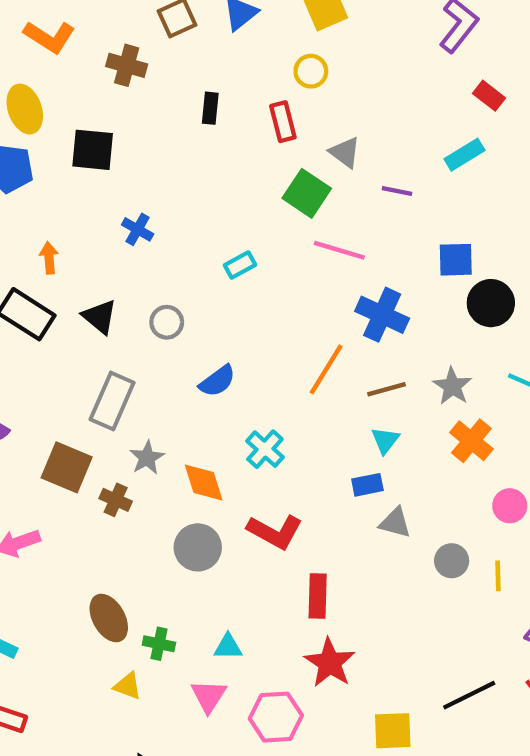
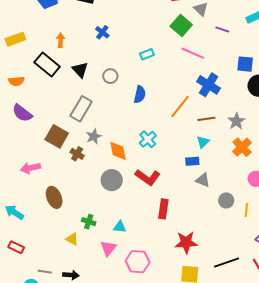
blue semicircle: (217, 381) -> (140, 94), moved, turned -48
brown ellipse: (109, 618) -> (54, 197), moved
red star: (330, 663) -> (186, 242), moved, turned 30

